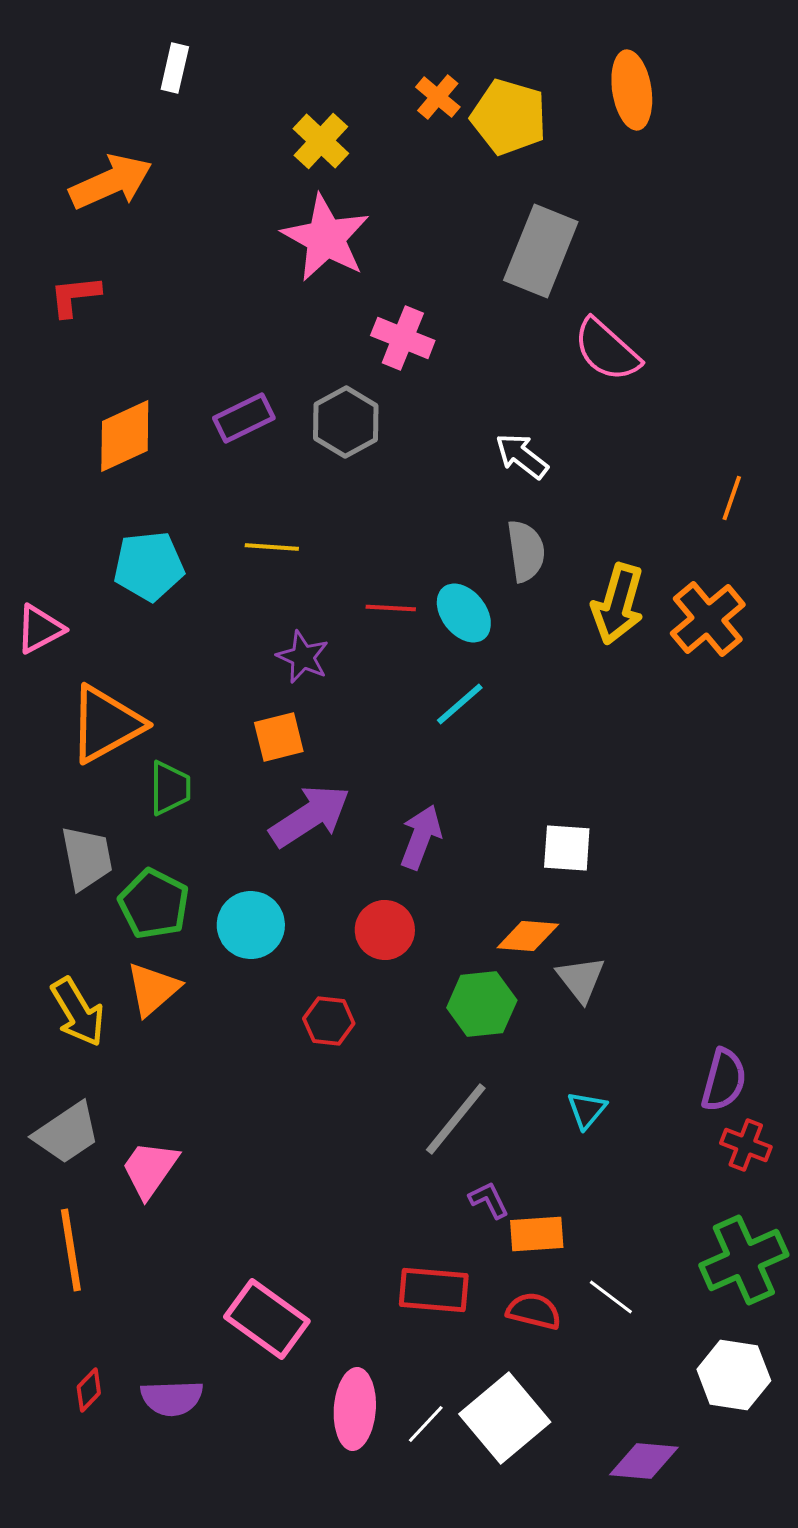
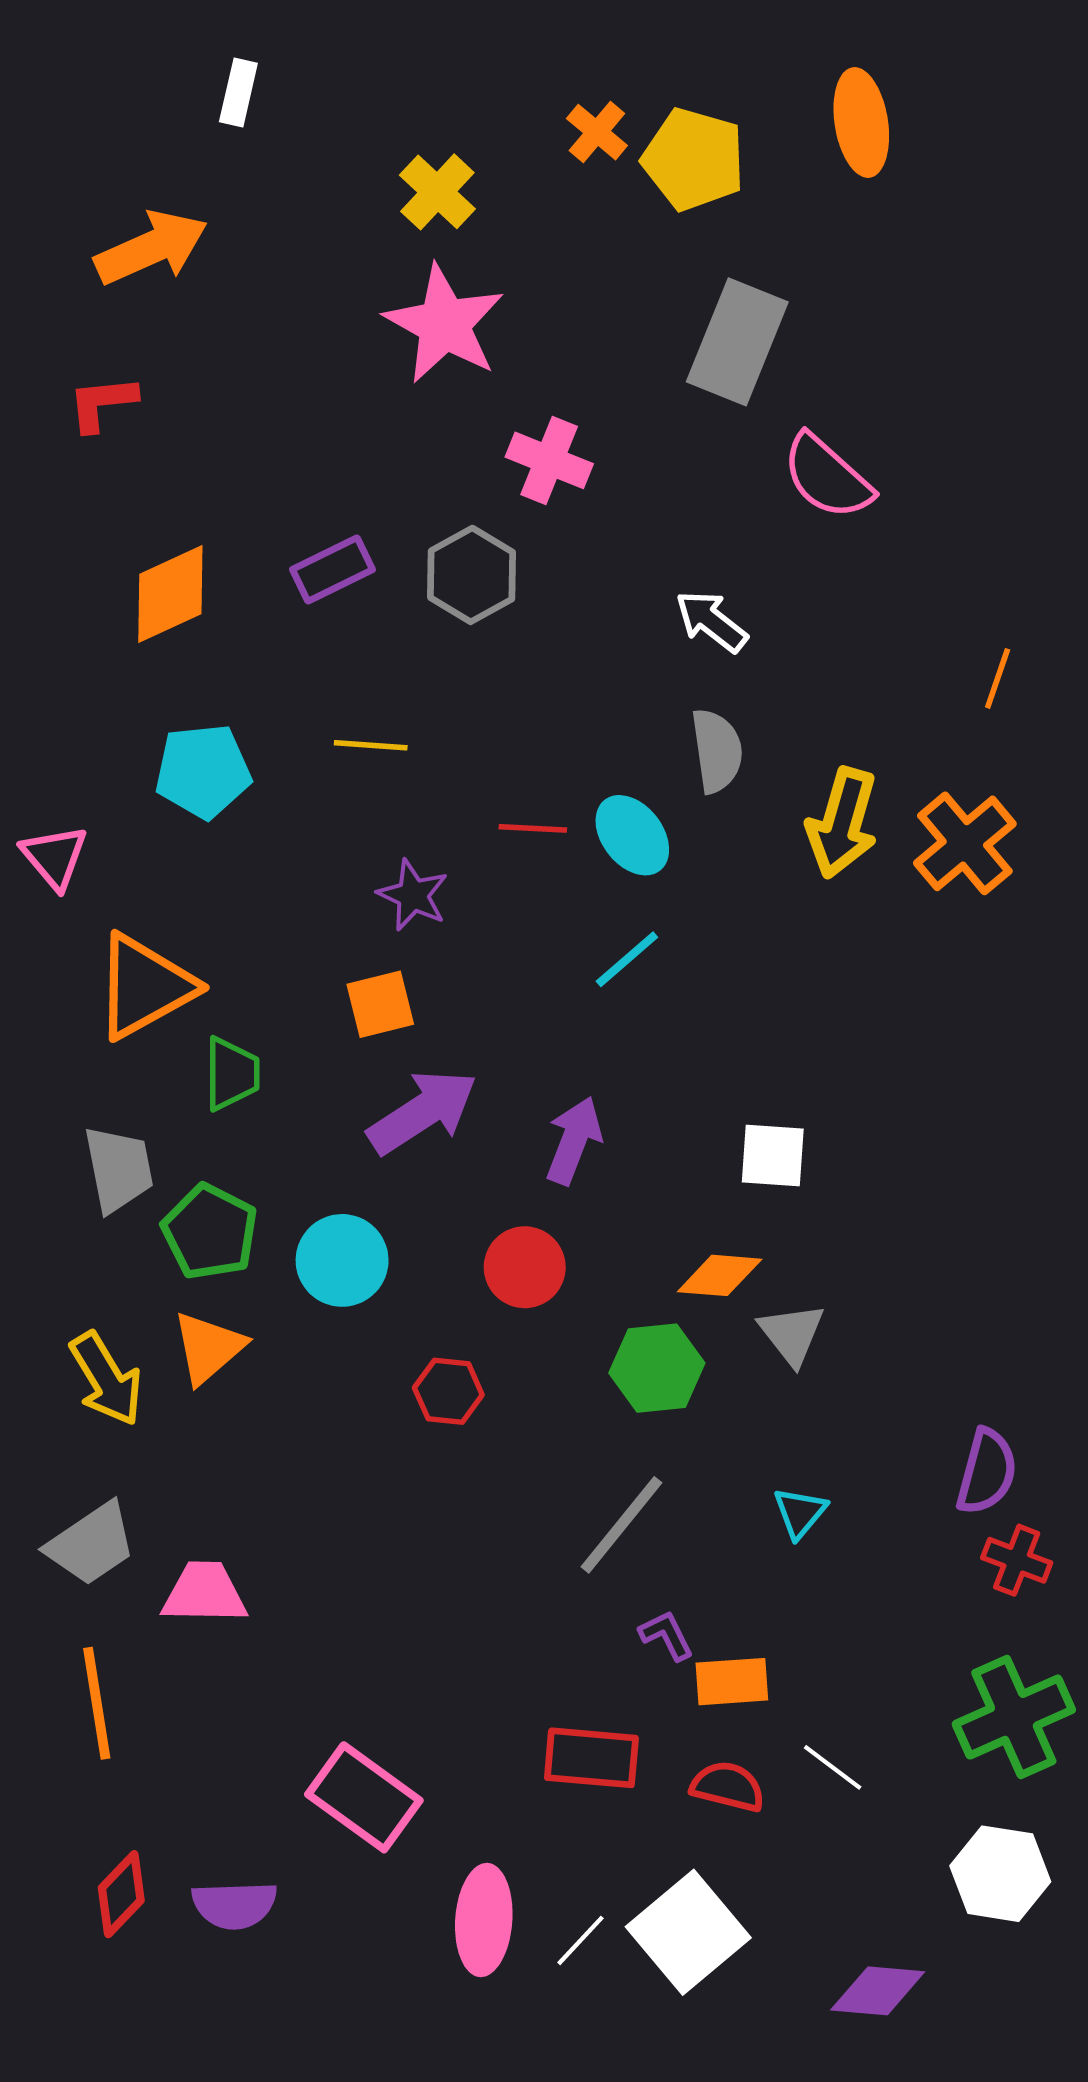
pink triangle: (40, 629) -> (55, 857), turned -42
pink trapezoid: (150, 1169) -> (204, 1593), turned 56
red diamond: (89, 1390) -> (121, 1894), size x1.4

